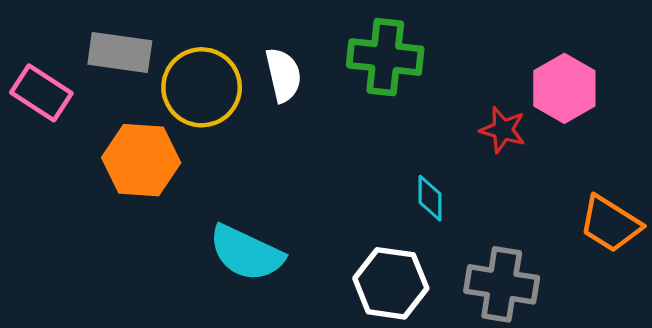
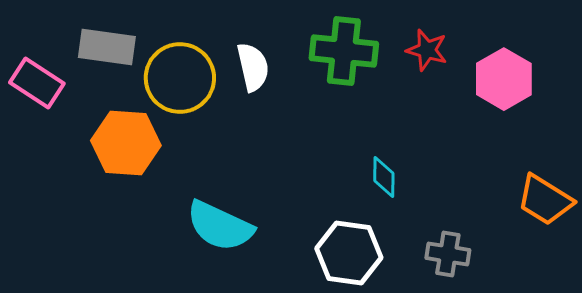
red star: (503, 130) -> (427, 50), moved
gray cross: (502, 284) -> (448, 254), size x0.7

